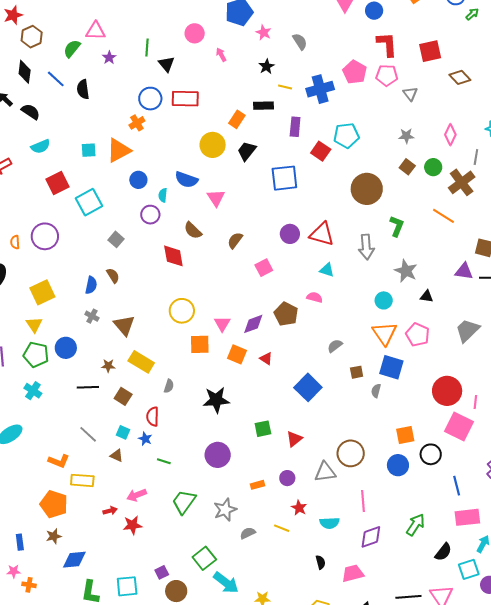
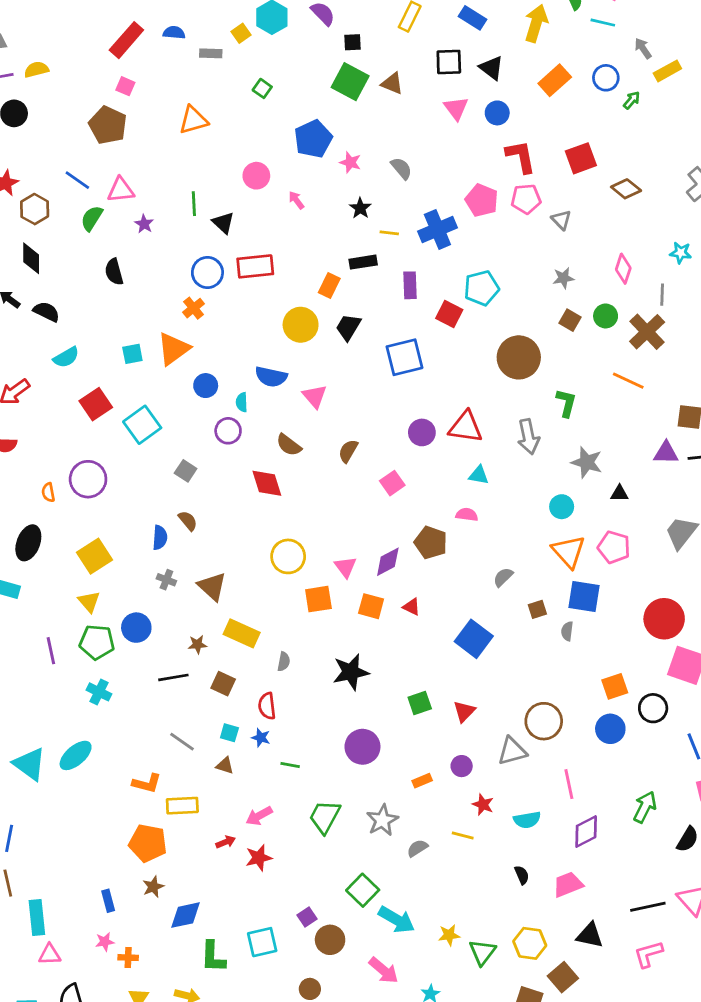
blue line: (56, 79) -> (77, 180), moved

